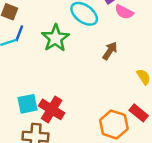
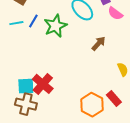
blue line: (19, 33) -> (33, 21), moved
cyan square: (27, 104) -> (26, 86), moved

